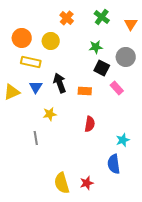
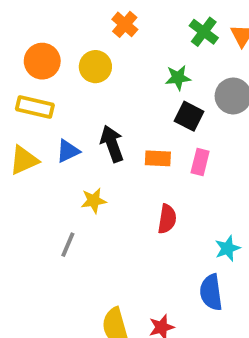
green cross: (102, 17) -> (204, 32), moved
yellow rectangle: (31, 62) -> (35, 107), moved
blue triangle: (36, 87) -> (68, 151), turned 32
pink rectangle: (117, 88) -> (200, 162), moved, turned 56
gray line: (36, 138) -> (68, 245), turned 32

